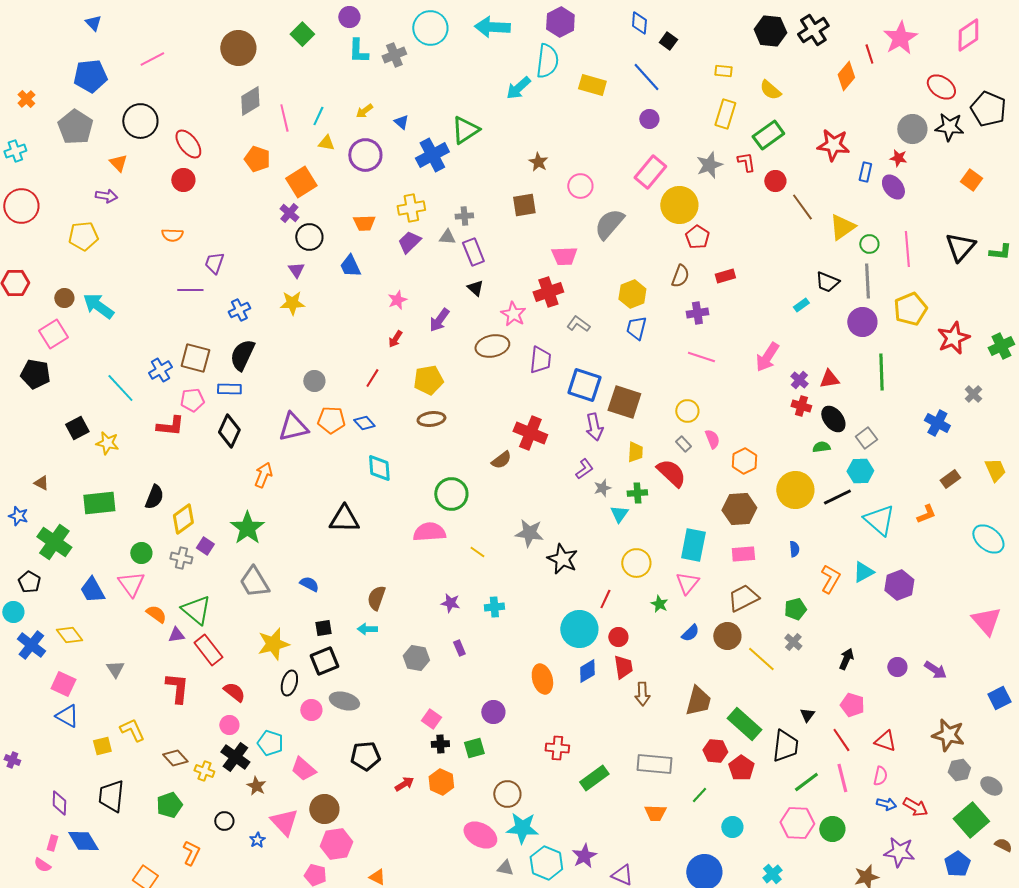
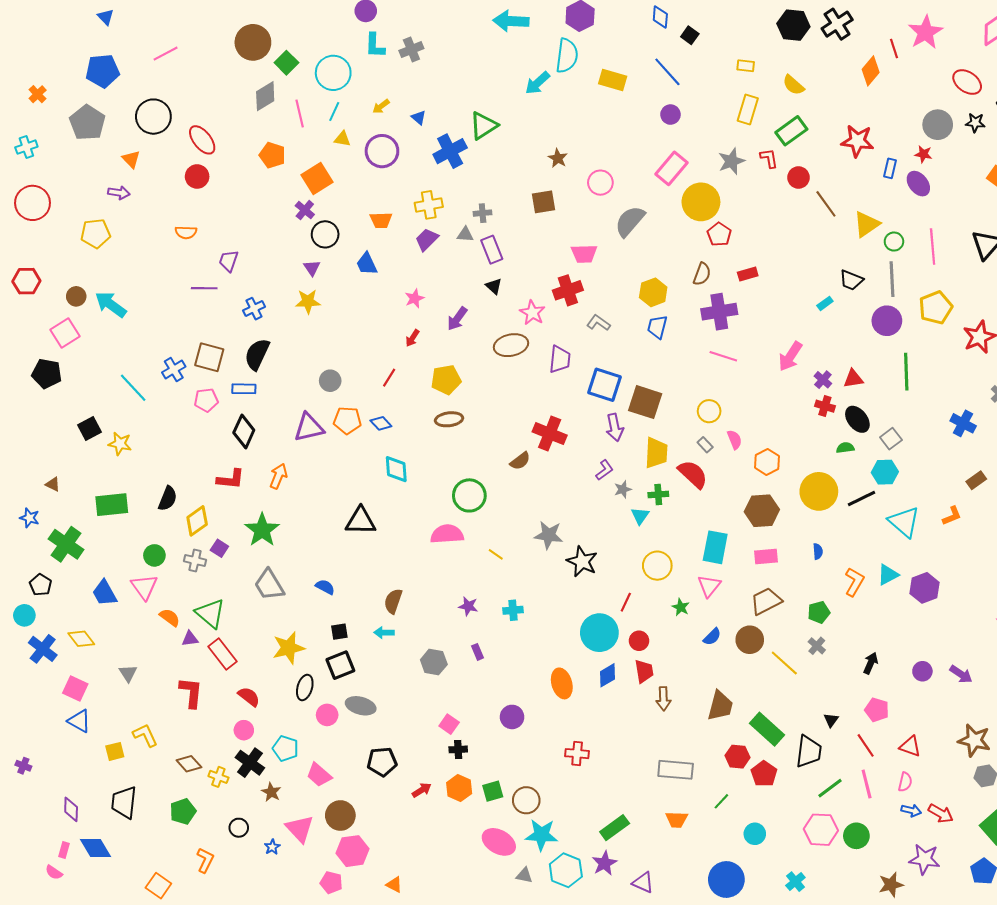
cyan circle: (430, 28) -> (333, 73), moved
green square: (302, 34) -> (286, 63), moved
black star: (949, 127) -> (975, 123), size x0.7
purple cross: (697, 313) -> (719, 312), size x1.6
red L-shape: (170, 426) -> (231, 479), moved
yellow trapezoid: (635, 452) -> (656, 453), size x1.5
green square: (474, 748) -> (493, 791), moved
green rectangle: (594, 778) -> (615, 828), moved

